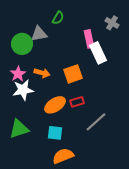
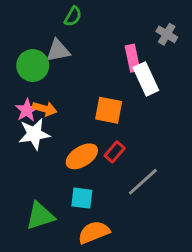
green semicircle: (58, 18) -> (73, 16), moved
orange arrow: (42, 73) -> (45, 109), moved
orange square: (73, 74) -> (109, 110), turned 30
red rectangle: (77, 102) -> (115, 152), turned -32
green triangle: (19, 129) -> (40, 216), moved

